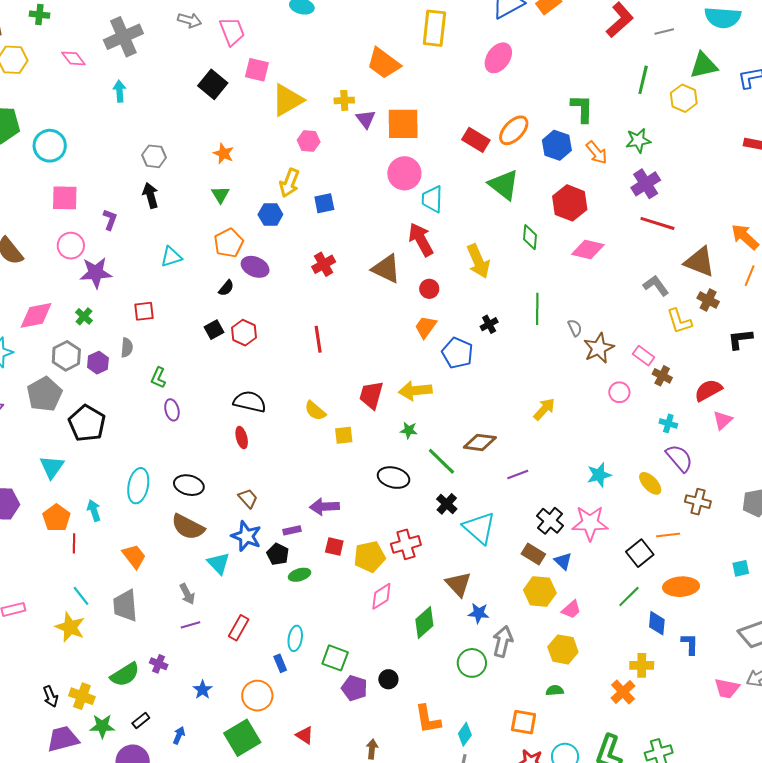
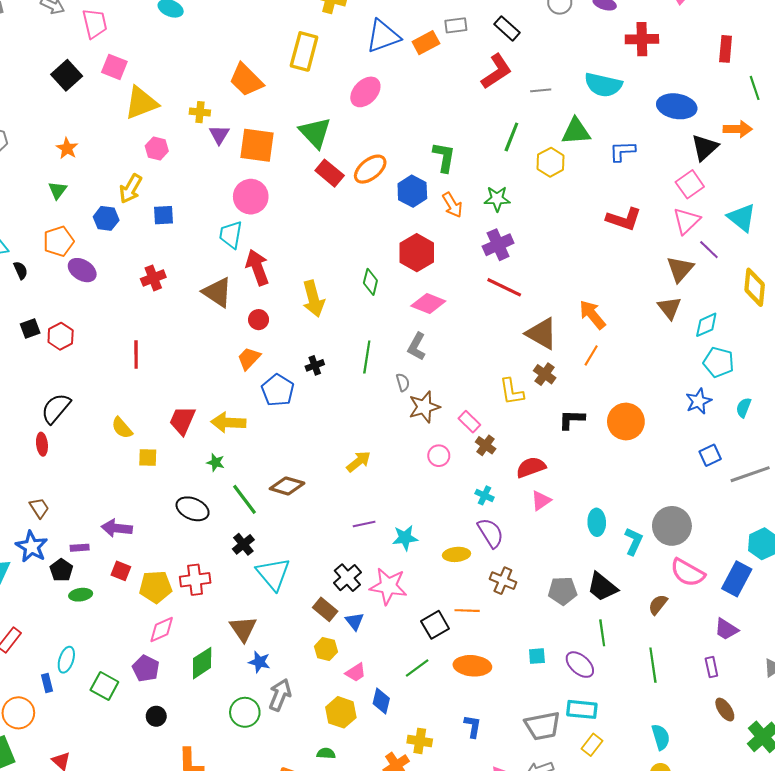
green triangle: (504, 185) -> (315, 133), moved
cyan trapezoid: (432, 199) -> (231, 235), moved
gray L-shape: (656, 286) -> (417, 347), moved, turned -124
black semicircle: (226, 288) -> (21, 270), moved, turned -72
black semicircle: (250, 402) -> (56, 408), turned -72
purple line: (518, 475) -> (364, 524), moved
yellow ellipse: (650, 483) -> (457, 554), turned -60
yellow hexagon: (540, 592) -> (326, 649), size x0.7
blue diamond: (657, 623) -> (381, 701), moved
purple pentagon: (354, 688) -> (146, 668), moved

